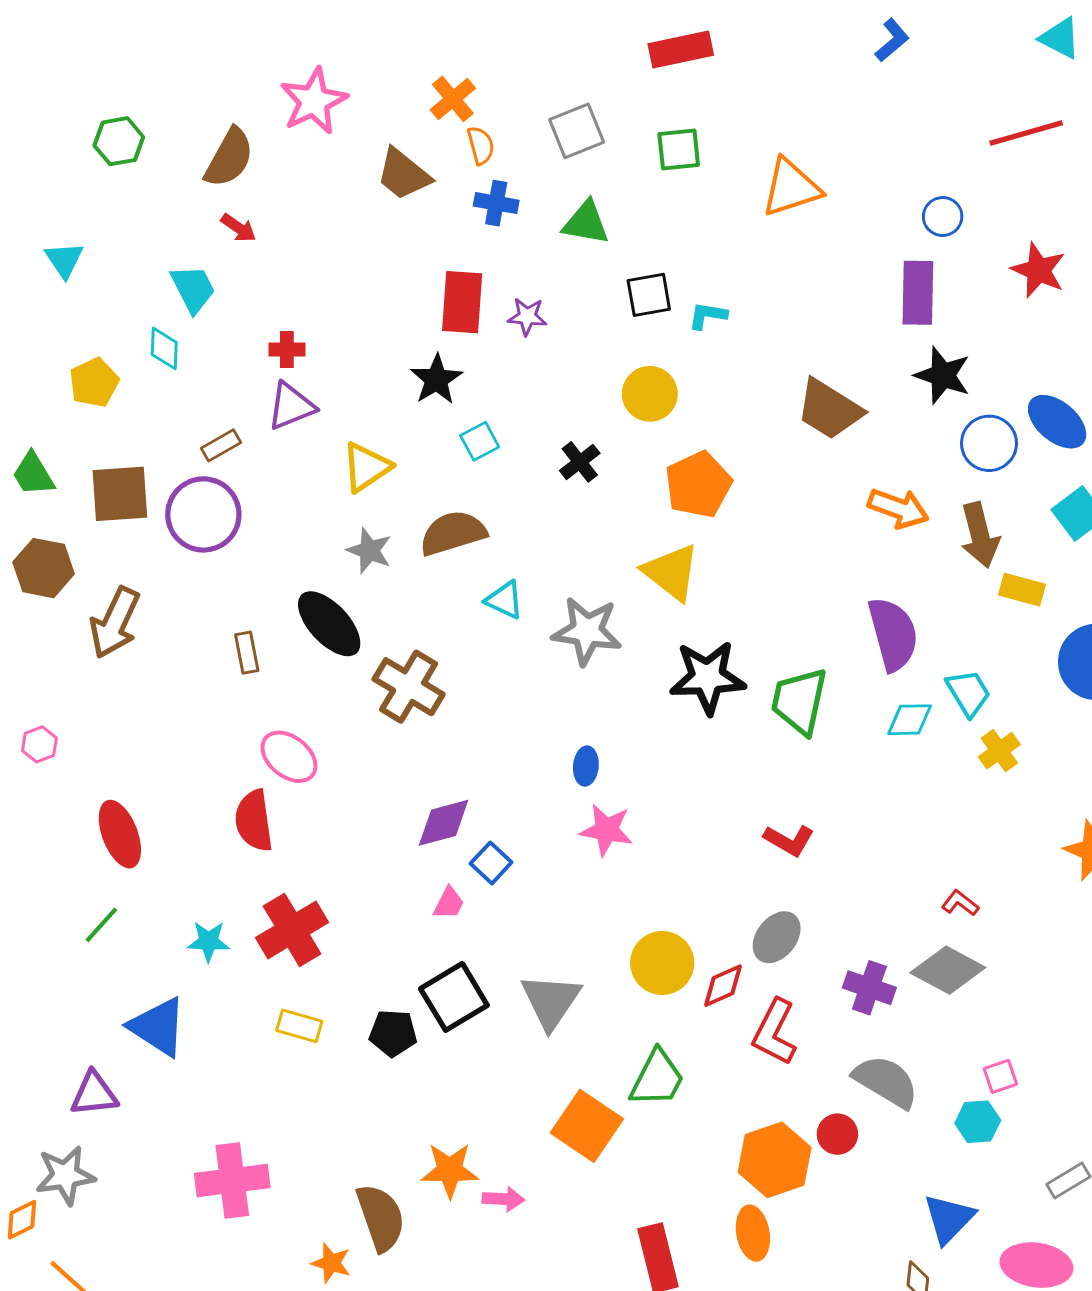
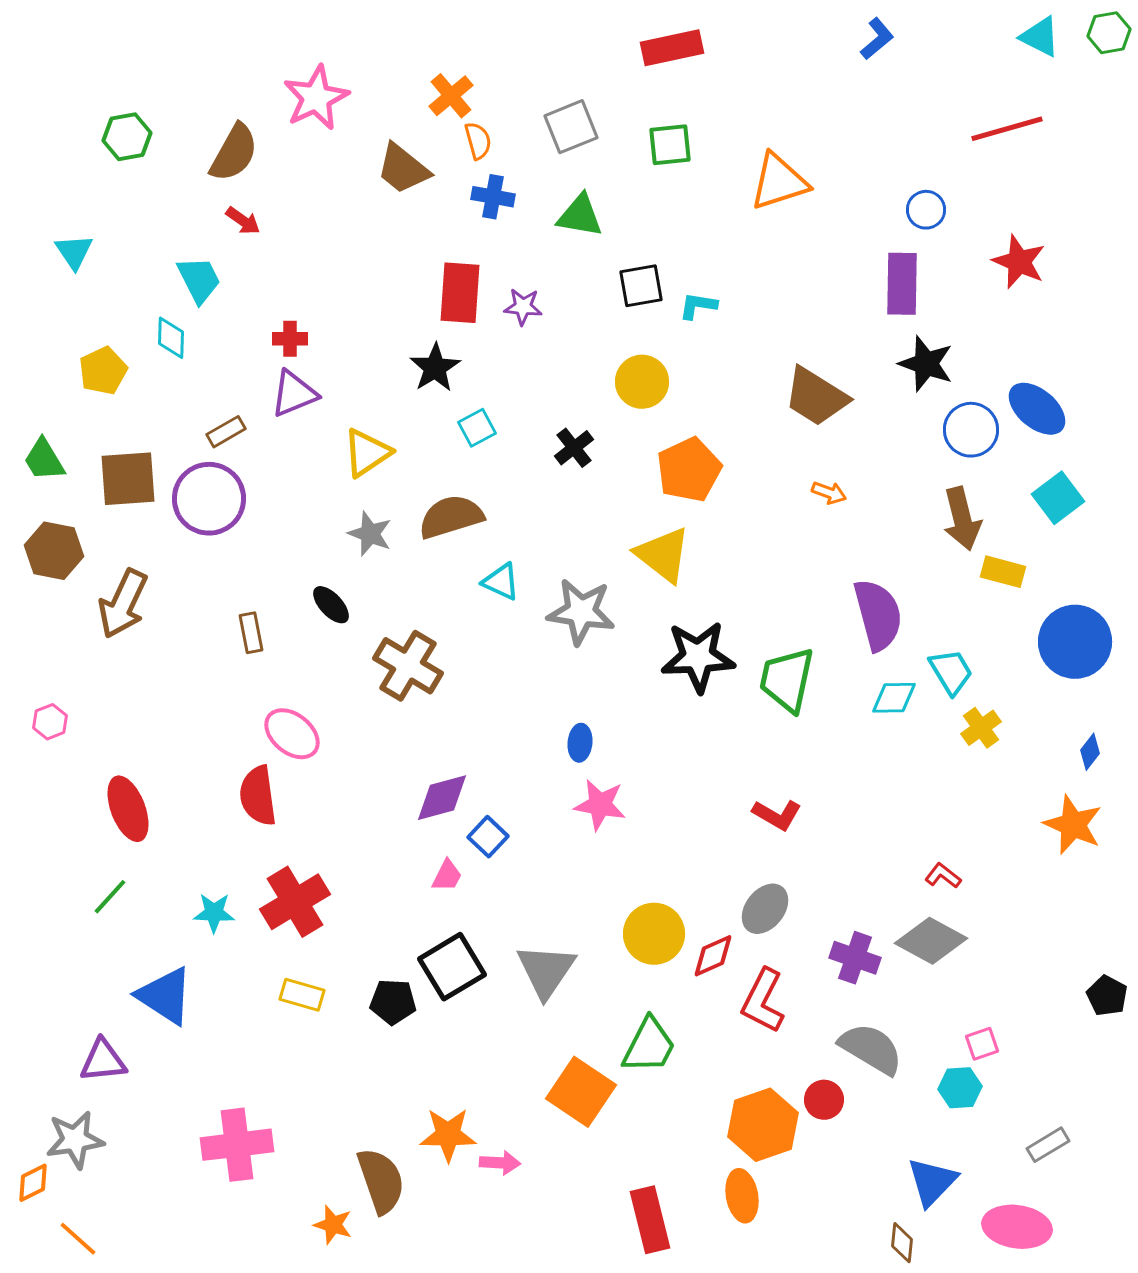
orange arrow: (898, 508) -> (829, 493), moved, size x0.6
black ellipse: (329, 624) -> (331, 605), size x0.6

